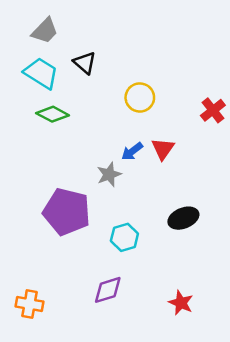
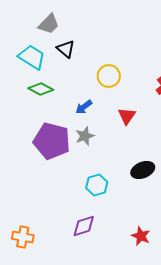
gray trapezoid: (45, 31) -> (49, 24), moved
blue arrow: (132, 151) -> (84, 107), moved
purple pentagon: (67, 212) -> (52, 141), moved

